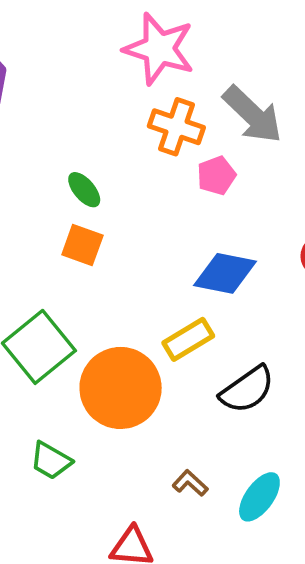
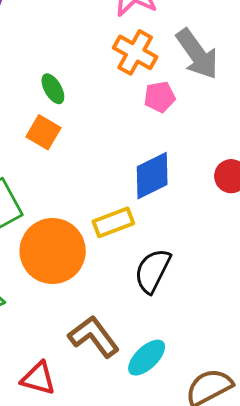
blue diamond: (225, 273) -> (152, 176), turned -48
black semicircle: (247, 390) -> (153, 271), turned 141
brown L-shape: (190, 483) -> (94, 337), size x1.8

